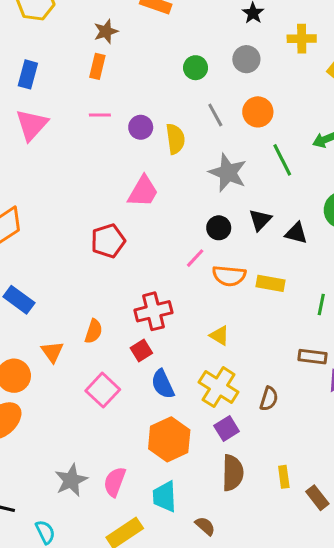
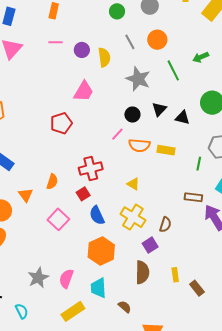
purple square: (227, 428) -> (150, 245), moved

